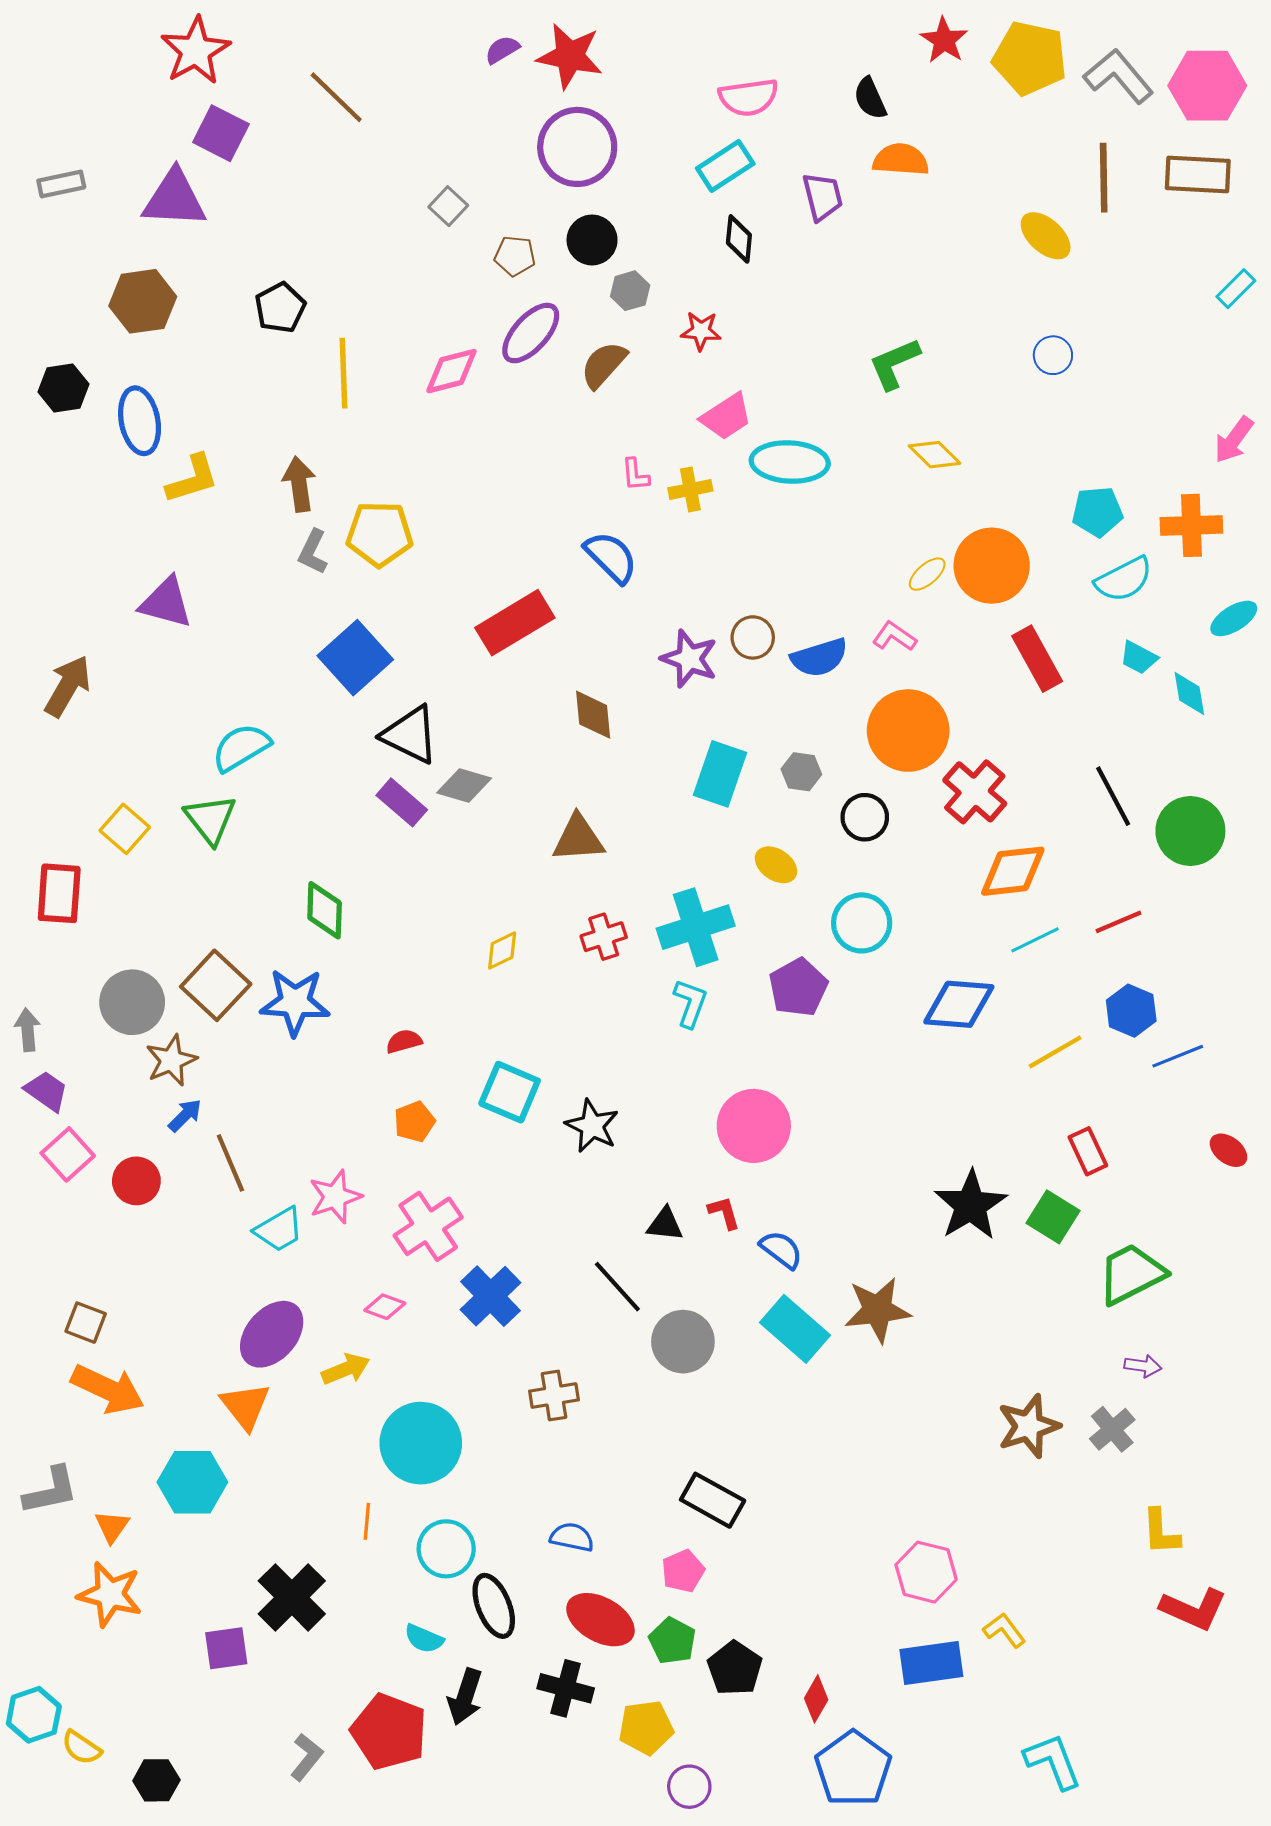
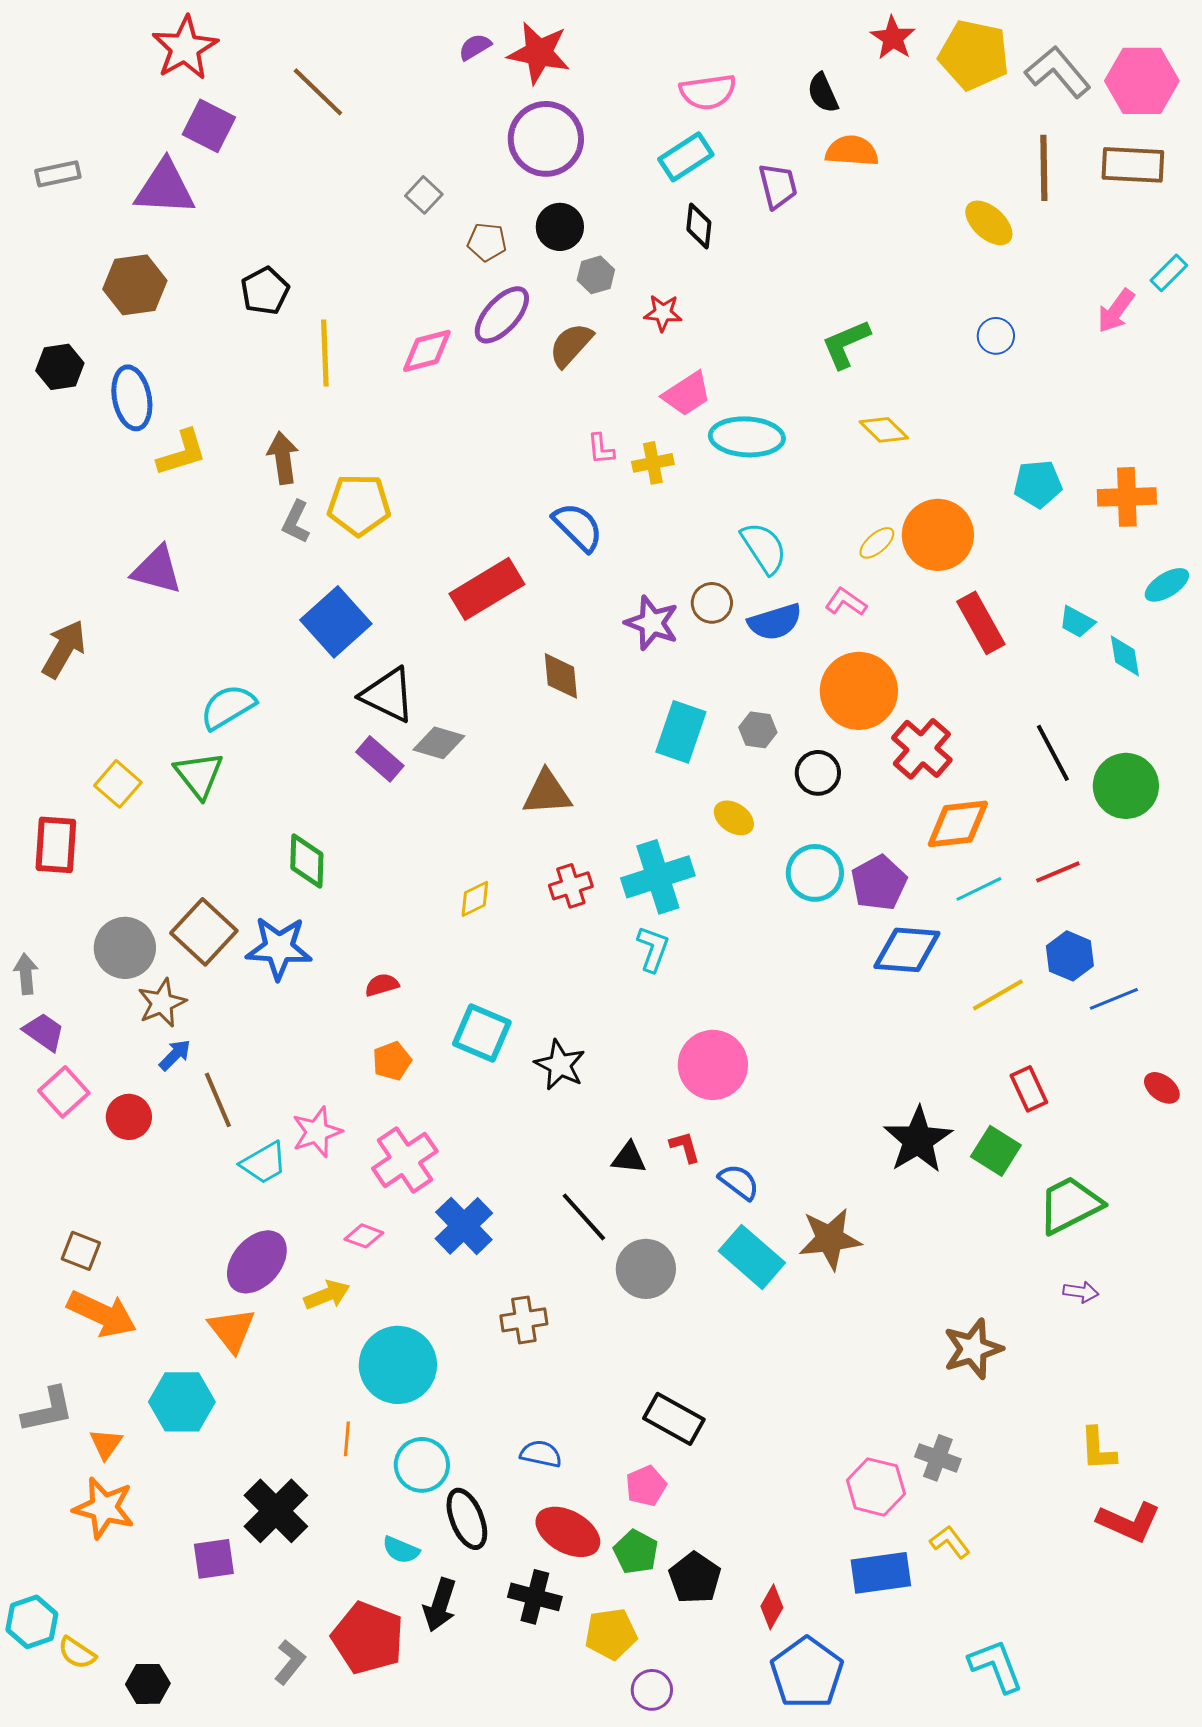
pink arrow: (1234, 440) -> (1116, 311), moved
cyan semicircle: (1124, 579) -> (764, 548), moved, turned -96
purple pentagon: (798, 987) -> (879, 883), moved
gray cross: (1112, 1429) -> (938, 1458), moved, turned -30

